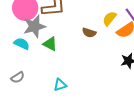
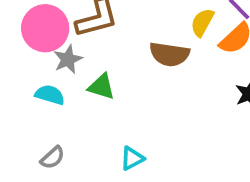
gray star: (34, 26) -> (68, 59), size x0.7
brown semicircle: (89, 33) -> (169, 54), size x1.5

